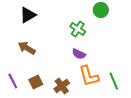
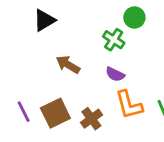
green circle: (101, 10) -> (134, 17), moved
brown arrow: (27, 48) -> (68, 65), moved
brown square: (36, 82) -> (55, 113), size x1.5

